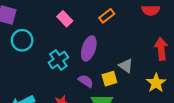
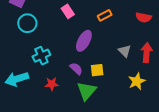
cyan cross: (58, 60) -> (41, 56), moved
gray triangle: (126, 66) -> (125, 51), moved

